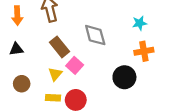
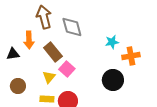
orange arrow: (17, 16) -> (29, 40), moved
cyan star: (140, 23) -> (112, 42), moved
gray diamond: (95, 35) -> (72, 27), moved

